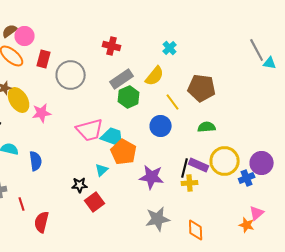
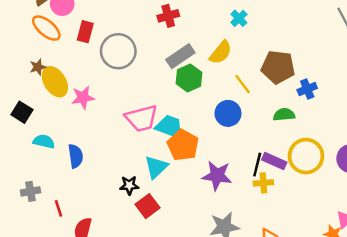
red cross: (112, 46) -> (168, 16), turned -30
cyan triangle: (102, 170) -> (156, 167), size x1.5
blue cross: (247, 178) -> (307, 89), moved

